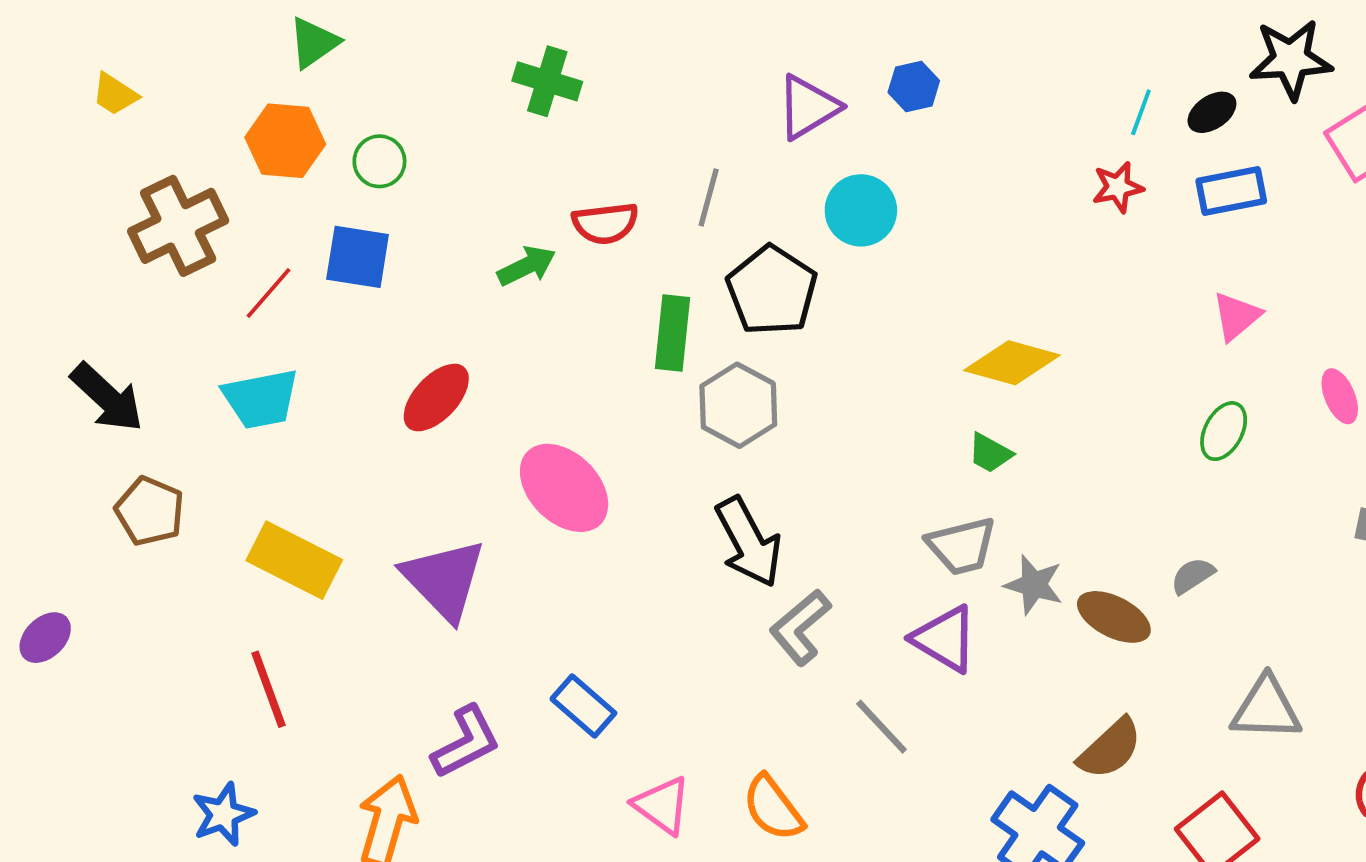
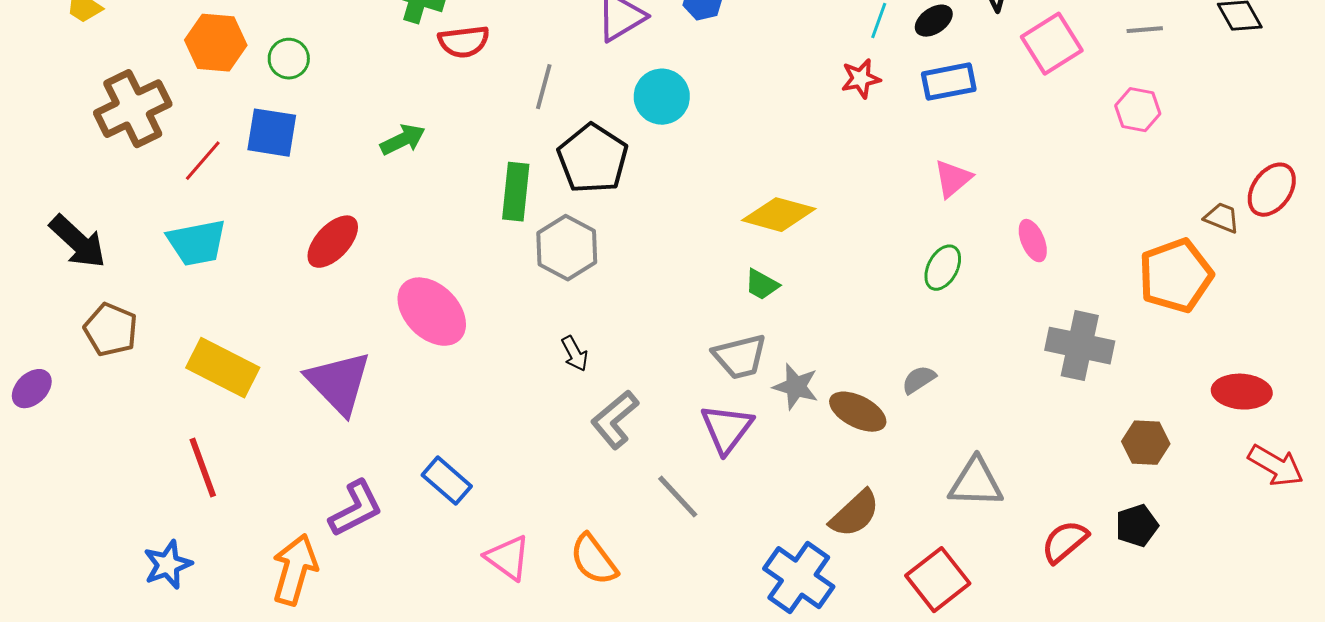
red semicircle: (605, 223) -> (464, 42), moved
black arrow: (749, 542) -> (575, 354), size x0.5
purple ellipse: (45, 638) -> (32, 389), moved
purple triangle: (945, 639) -> (727, 429), turned 36

